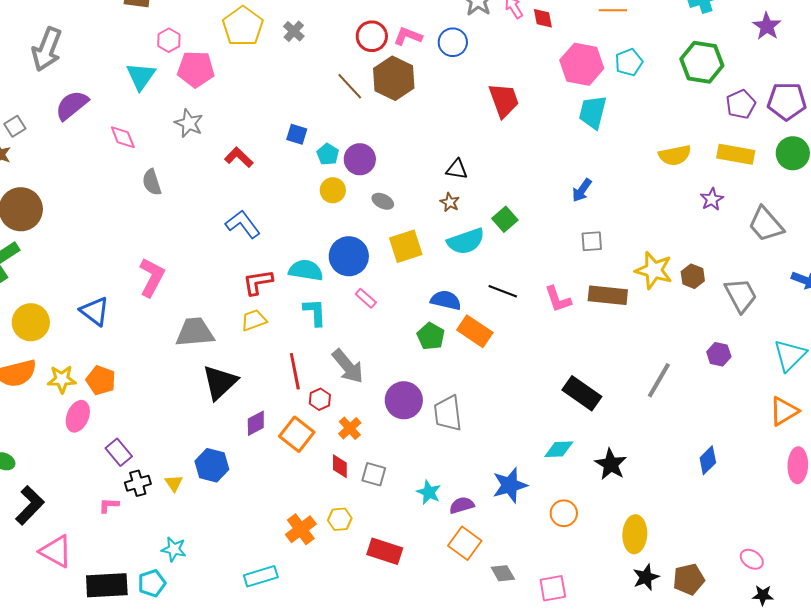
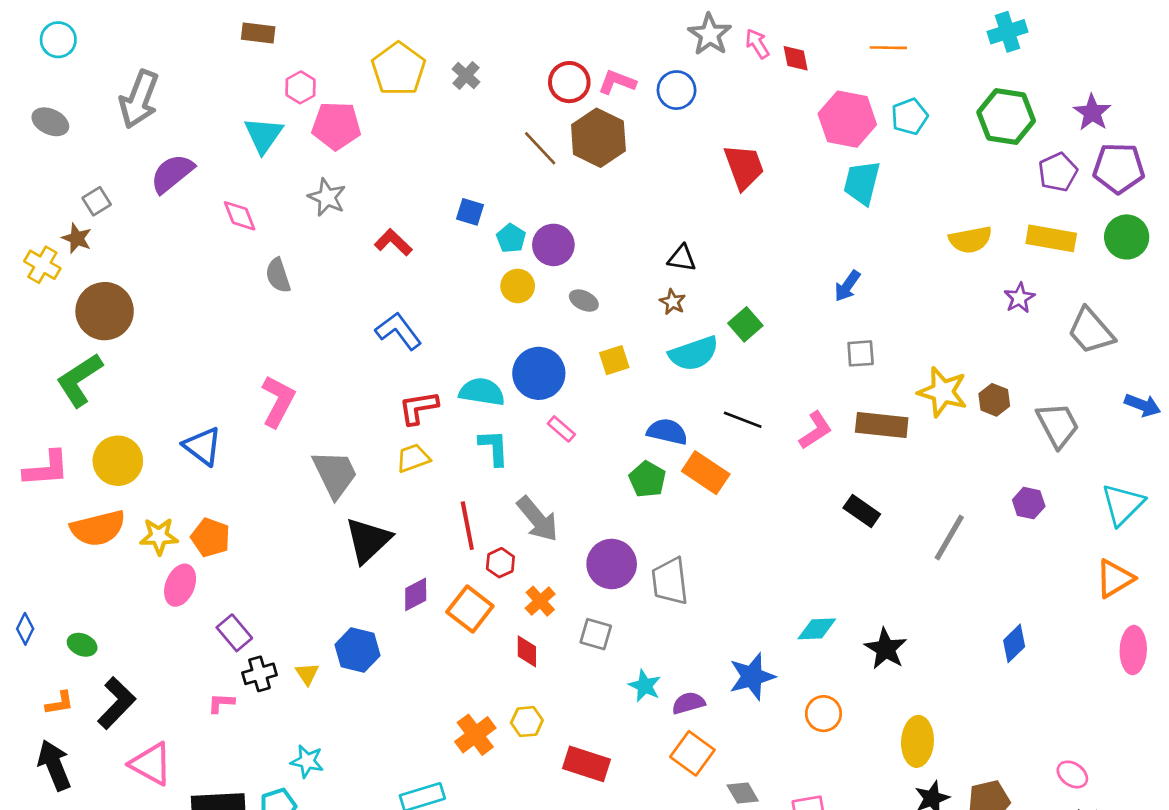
purple star: (767, 26) -> (1092, 113), moved
yellow square: (406, 246) -> (614, 360), size x0.7
pink L-shape: (558, 299) -> (816, 430), turned -104
gray trapezoid: (195, 332) -> (335, 474), turned 69
black rectangle: (582, 393) -> (862, 511), moved, size x0.7
gray square: (374, 474) -> (596, 634), moved

